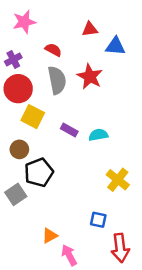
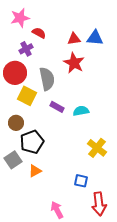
red triangle: (90, 29) -> (74, 39), moved
red semicircle: (53, 50) -> (39, 33), moved
purple cross: (13, 60) -> (26, 49), moved
gray semicircle: (57, 80) -> (47, 79), moved
orange triangle: (50, 236) -> (35, 171), moved

